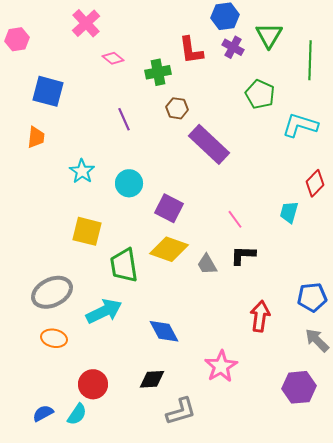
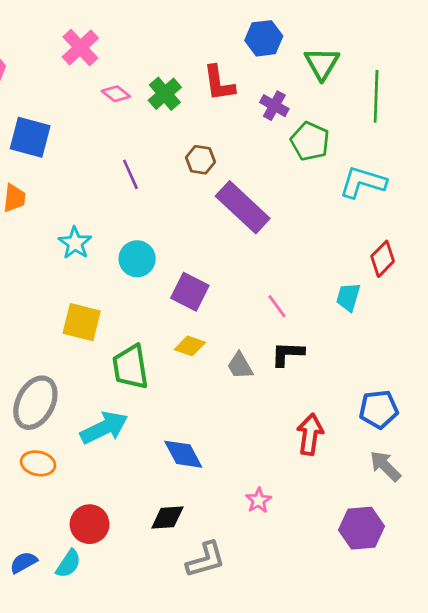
purple cross: (233, 47) -> (274, 106), moved
green cross: (158, 72) -> (165, 94), moved, turned -30
yellow diamond: (169, 249) -> (190, 346), size x0.6
gray ellipse: (52, 292) -> (35, 403), turned -36
pink star: (221, 366) -> (259, 500), size x0.6

